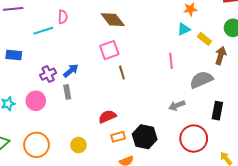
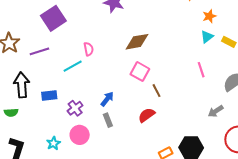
brown diamond: (113, 20) -> (137, 42), turned -50
pink square: (109, 50) -> (140, 72), turned -30
purple cross: (48, 74) -> (75, 108), moved
red semicircle: (107, 117) -> (147, 115), moved

